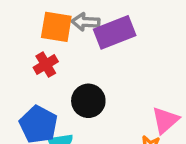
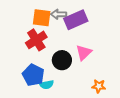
red cross: (46, 65) -> (36, 40), size x1.5
pink triangle: (165, 120) -> (84, 53), moved

